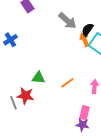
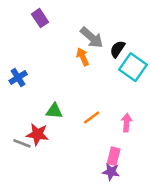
blue cross: (10, 40) -> (18, 77), moved
orange arrow: (84, 40) -> (83, 57), moved
gray line: (13, 103) -> (22, 143), turned -48

